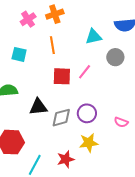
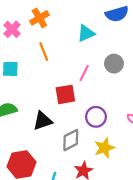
gray circle: (115, 57) -> (114, 64), moved
red square: (62, 76) -> (65, 94), moved
gray diamond: (61, 118) -> (71, 140), moved

